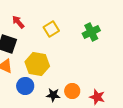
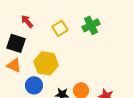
green cross: (91, 32) -> (91, 25), moved

